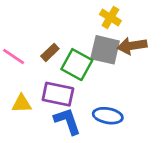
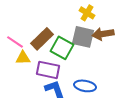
brown rectangle: (50, 52) -> (42, 39), size x1.6
yellow triangle: (22, 104) -> (23, 58), moved

